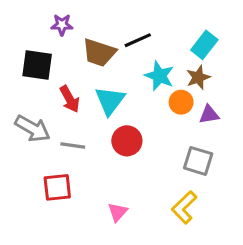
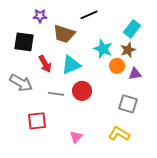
black line: (138, 40) -> (89, 15), moved
cyan triangle: (110, 101) -> (71, 65), turned 30
gray line: (73, 146) -> (56, 94), moved
yellow L-shape: (184, 207) -> (119, 134), turned 75

